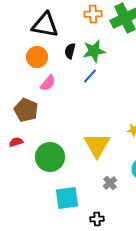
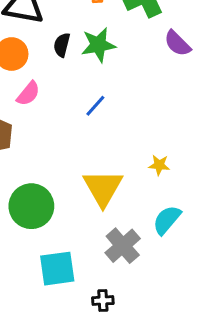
blue line: (90, 76) -> (95, 106), moved
gray cross: (110, 183) -> (123, 246), size x1.6

